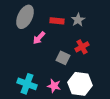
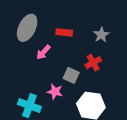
gray star: (78, 20) -> (101, 35), moved
pink star: (54, 86) -> (55, 92), moved

